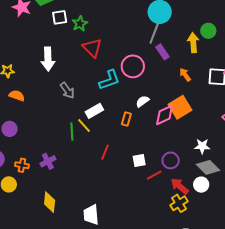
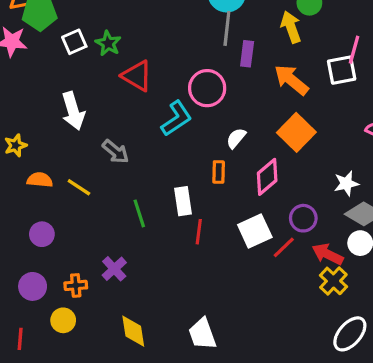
purple rectangle: (162, 52) -> (247, 54), turned 56
orange arrow: (185, 75) -> (291, 80), size x1.6
white rectangle: (94, 111) -> (183, 201), moved, turned -54
pink diamond: (165, 115) -> (267, 177), moved
yellow line: (84, 125) -> (79, 187), moved
white square: (139, 161) -> (255, 231), size x1.5

